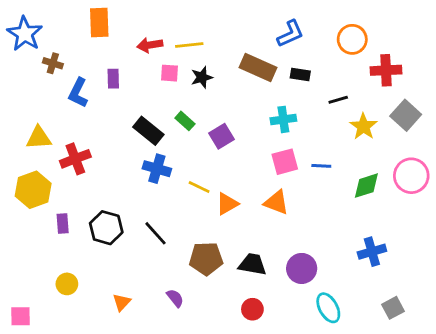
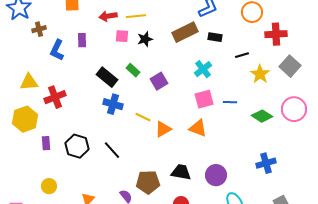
brown cross: (53, 63) -> (39, 29), turned -32
brown rectangle: (258, 67) -> (185, 32), turned -50
cyan cross: (283, 119) -> (203, 69), turned -30
green diamond: (366, 186) -> (262, 116), turned 50
brown pentagon: (206, 259) -> (148, 182), moved

